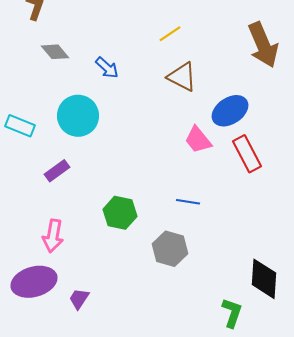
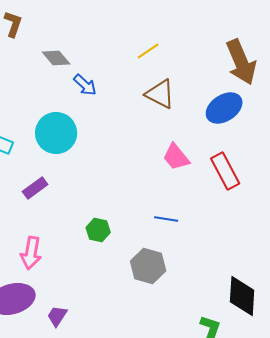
gray diamond: (55, 52) -> (56, 58), moved
blue ellipse: (230, 111) -> (224, 108), moved
green hexagon: (120, 213) -> (98, 230), size x0.7

